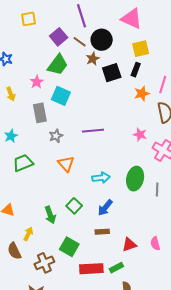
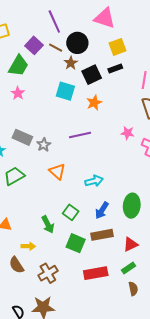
green trapezoid: (58, 65) -> (18, 66), moved
black rectangle: (136, 70) -> (115, 69), turned 56
orange star: (142, 94) -> (94, 103), moved
cyan square: (61, 96) -> (65, 91), moved
gray rectangle: (40, 113) -> (22, 137), moved, turned -48
green ellipse: (135, 179) -> (132, 206), moved
brown rectangle: (102, 232) -> (102, 235), size x1.5
yellow arrow: (28, 234) -> (28, 246), turned 72
green square: (69, 247) -> (76, 243), moved
green rectangle: (116, 268) -> (129, 268), moved

